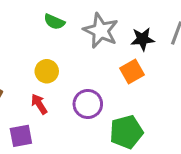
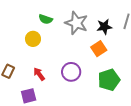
yellow circle: (47, 71) -> (33, 39), moved
green pentagon: (126, 132) -> (109, 80), moved

